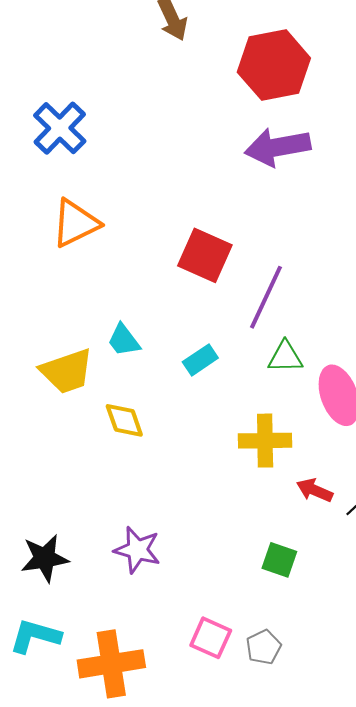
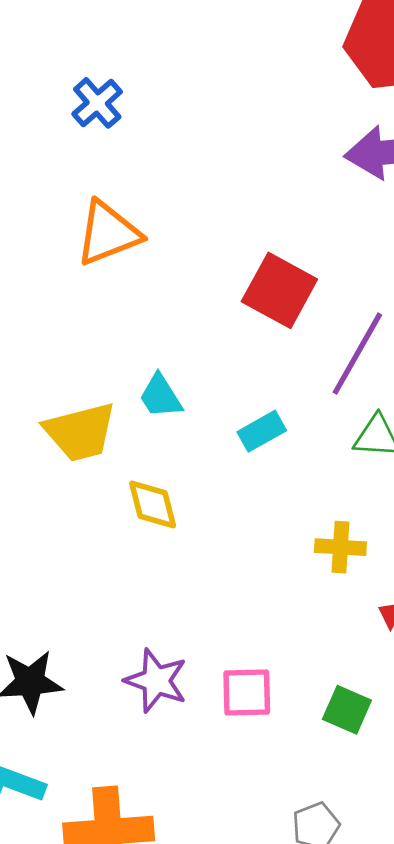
blue cross: (60, 128) -> (97, 103), size x0.7
yellow cross: (265, 441) -> (340, 547), size x0.7
pink square: (211, 638) -> (247, 692), moved, turned -30

